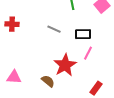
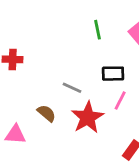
gray line: (54, 29) -> (72, 88), moved
brown semicircle: (48, 81) -> (47, 113), moved

